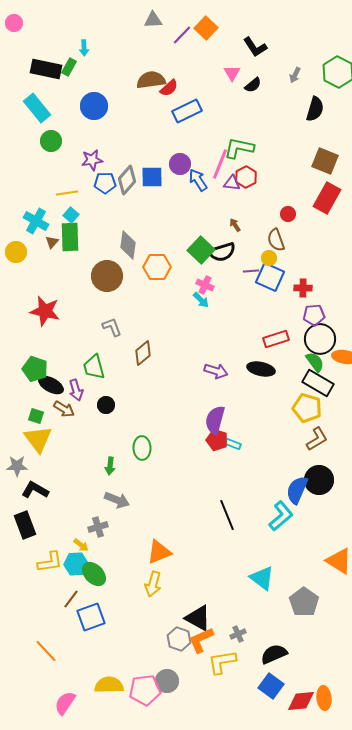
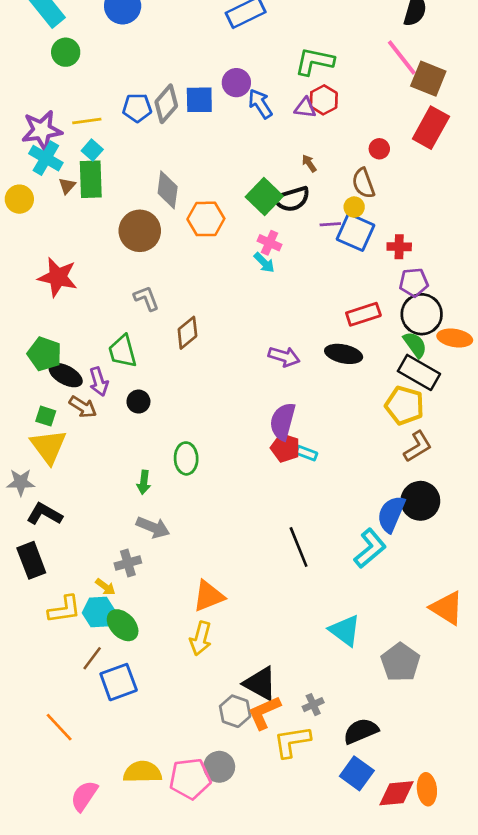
purple star: (92, 160) -> (42, 130), moved, size x1.4
pink line: (220, 164) -> (402, 57), moved, turned -60

